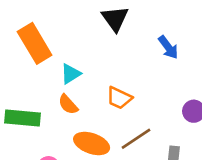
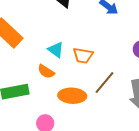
cyan triangle: (71, 74) -> (56, 50), moved, turned -36

